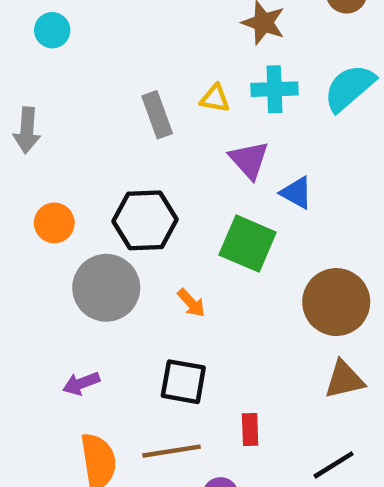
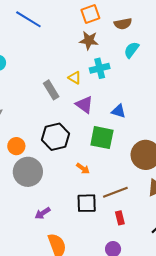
cyan semicircle: (349, 88) -> (131, 50), moved, size x0.7
yellow triangle: (215, 99) -> (75, 78), turned 32
purple triangle: (249, 160) -> (84, 105), moved
gray circle: (106, 288) -> (28, 172), moved
brown line: (172, 451) -> (115, 192), moved

